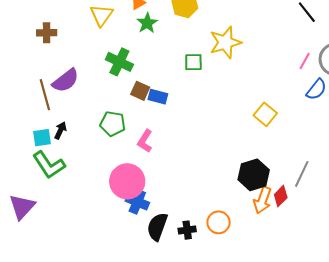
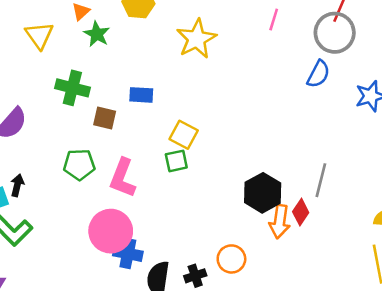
pink line: (305, 61) -> (274, 19), moved
green square: (193, 62) -> (176, 161), moved
blue rectangle: (158, 97) -> (141, 95), moved
yellow square: (265, 114) -> (184, 135), moved
pink L-shape: (145, 141) -> (123, 178), size x1.4

